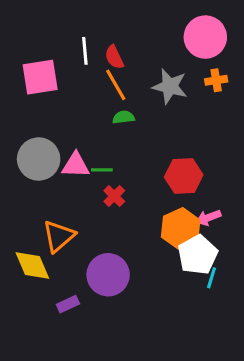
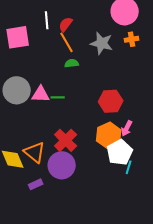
red semicircle: (114, 57) -> (66, 24), turned 63
red cross: (114, 196) -> (66, 140), moved, size x1.6
pink arrow: (208, 218) -> (127, 128), turned -42
orange triangle: (59, 236) -> (35, 152), moved, turned -40

